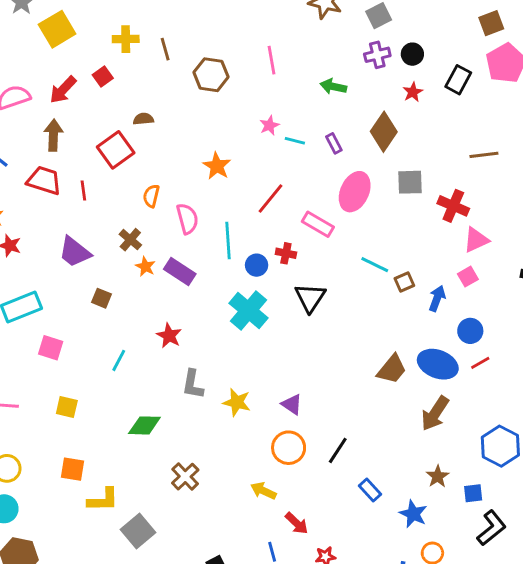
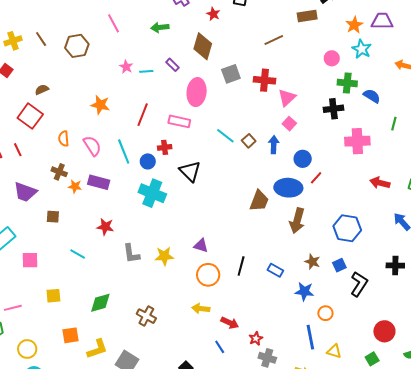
cyan line: (375, 265) -> (225, 136), turned 30
cyan line: (119, 360) -> (78, 254), turned -70
green diamond: (144, 425) -> (100, 303), moved
blue rectangle: (370, 490) -> (275, 270), moved

